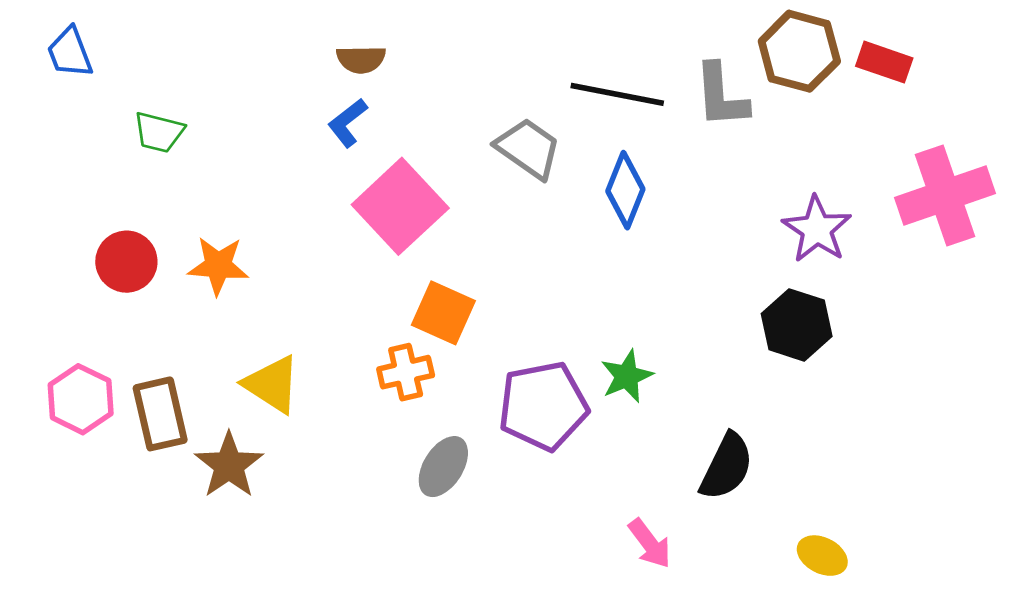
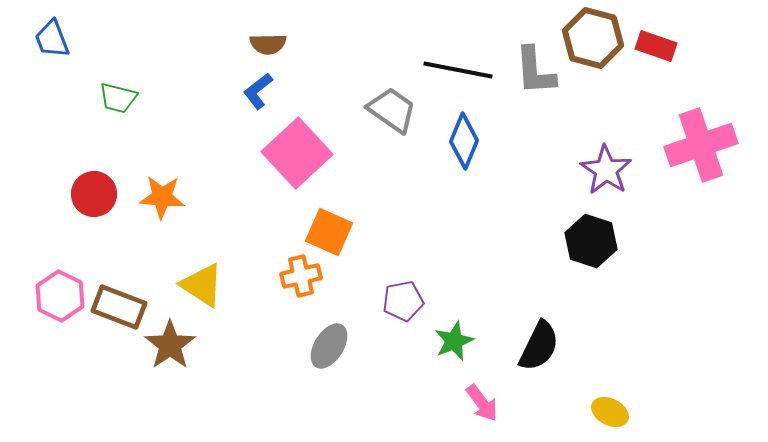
green star: (627, 376) -> (454, 341), moved
purple pentagon: (543, 406) -> (403, 301), size x0.6
brown rectangle: (160, 414) -> (119, 307), turned -56

